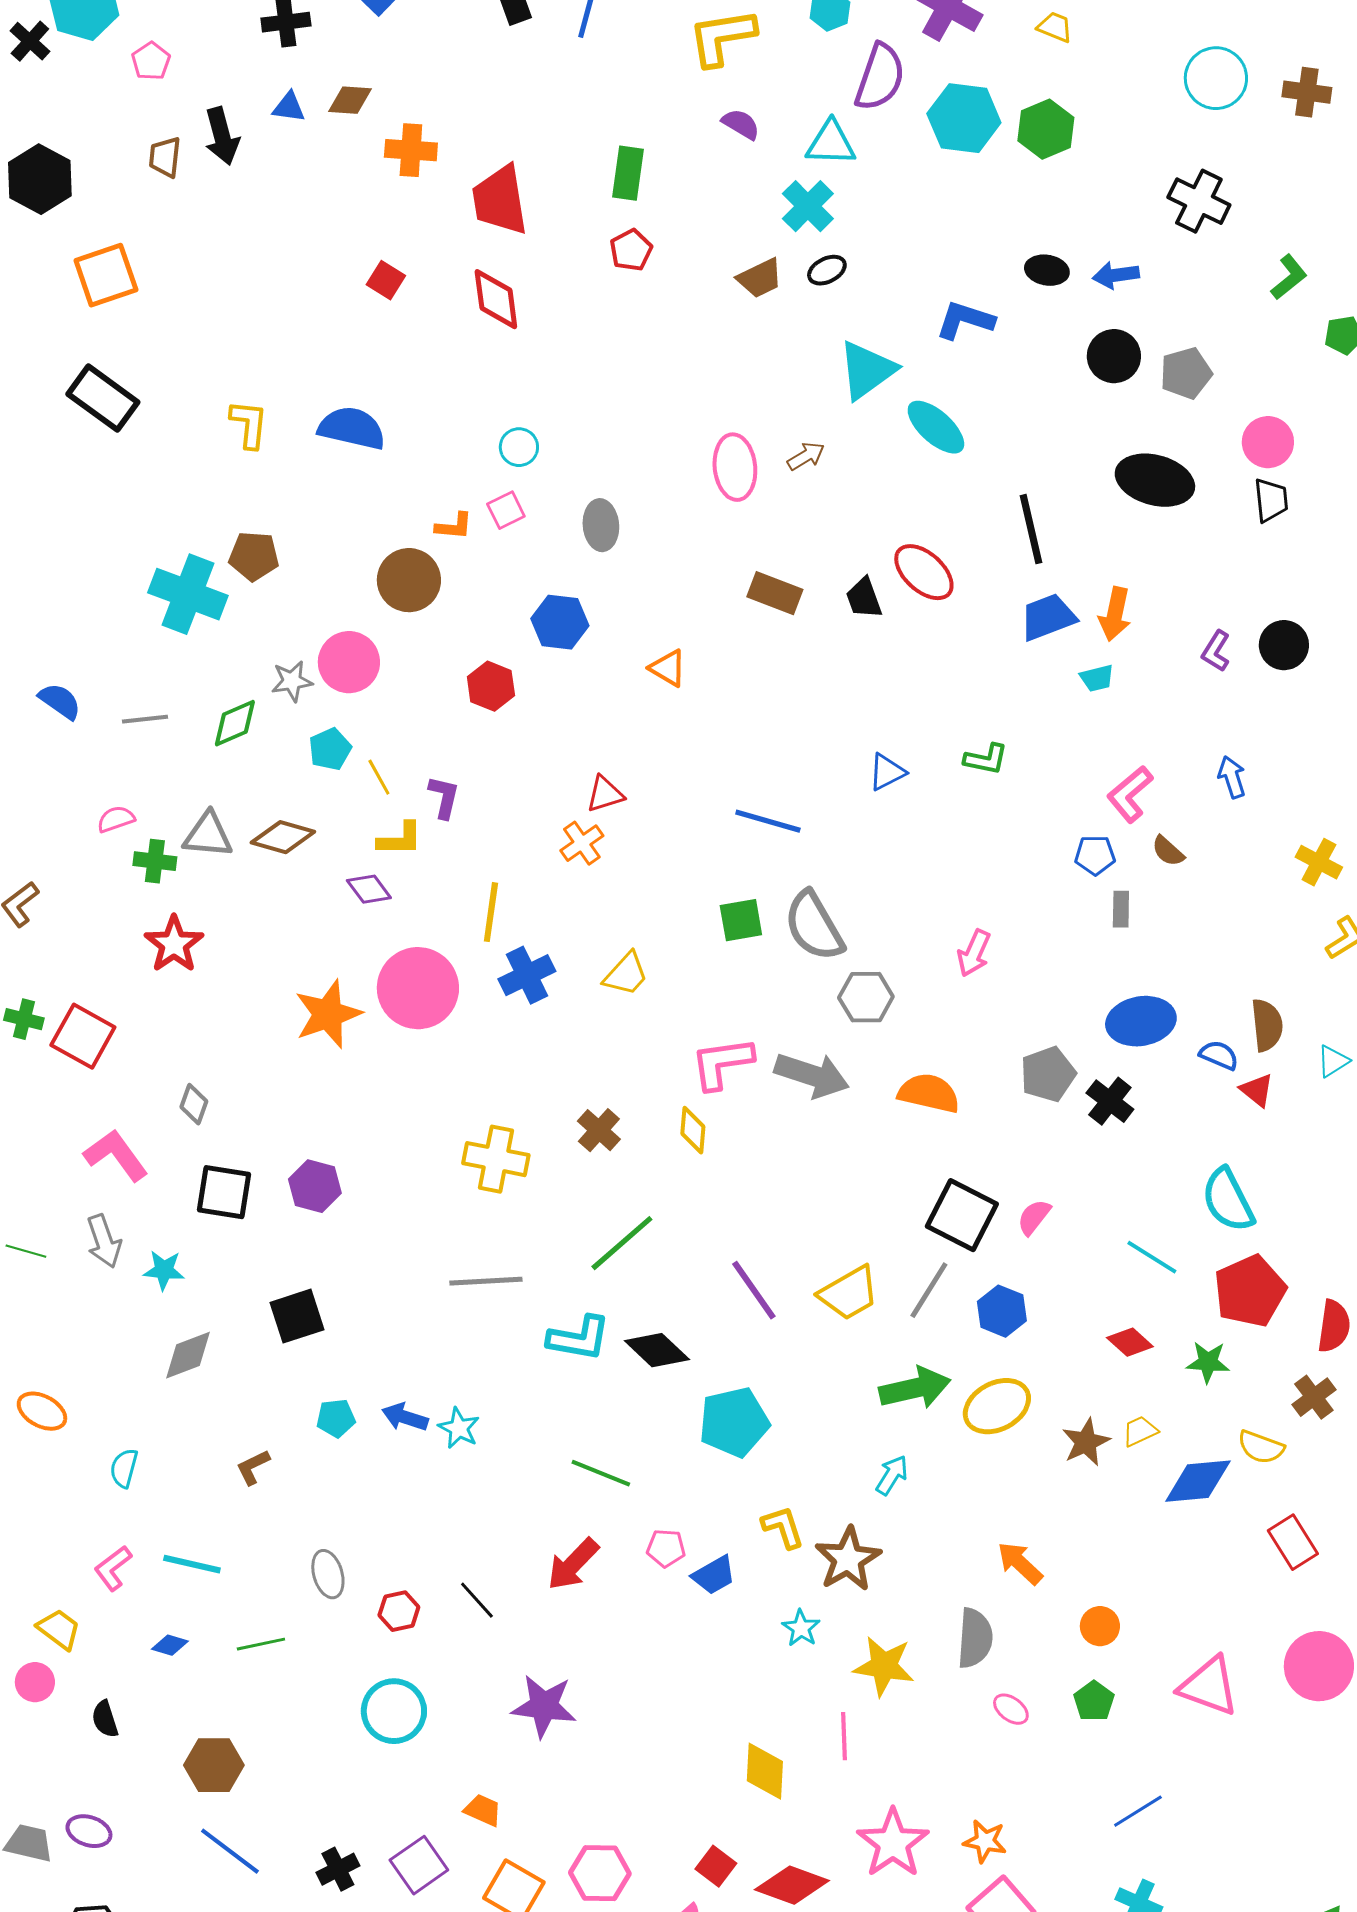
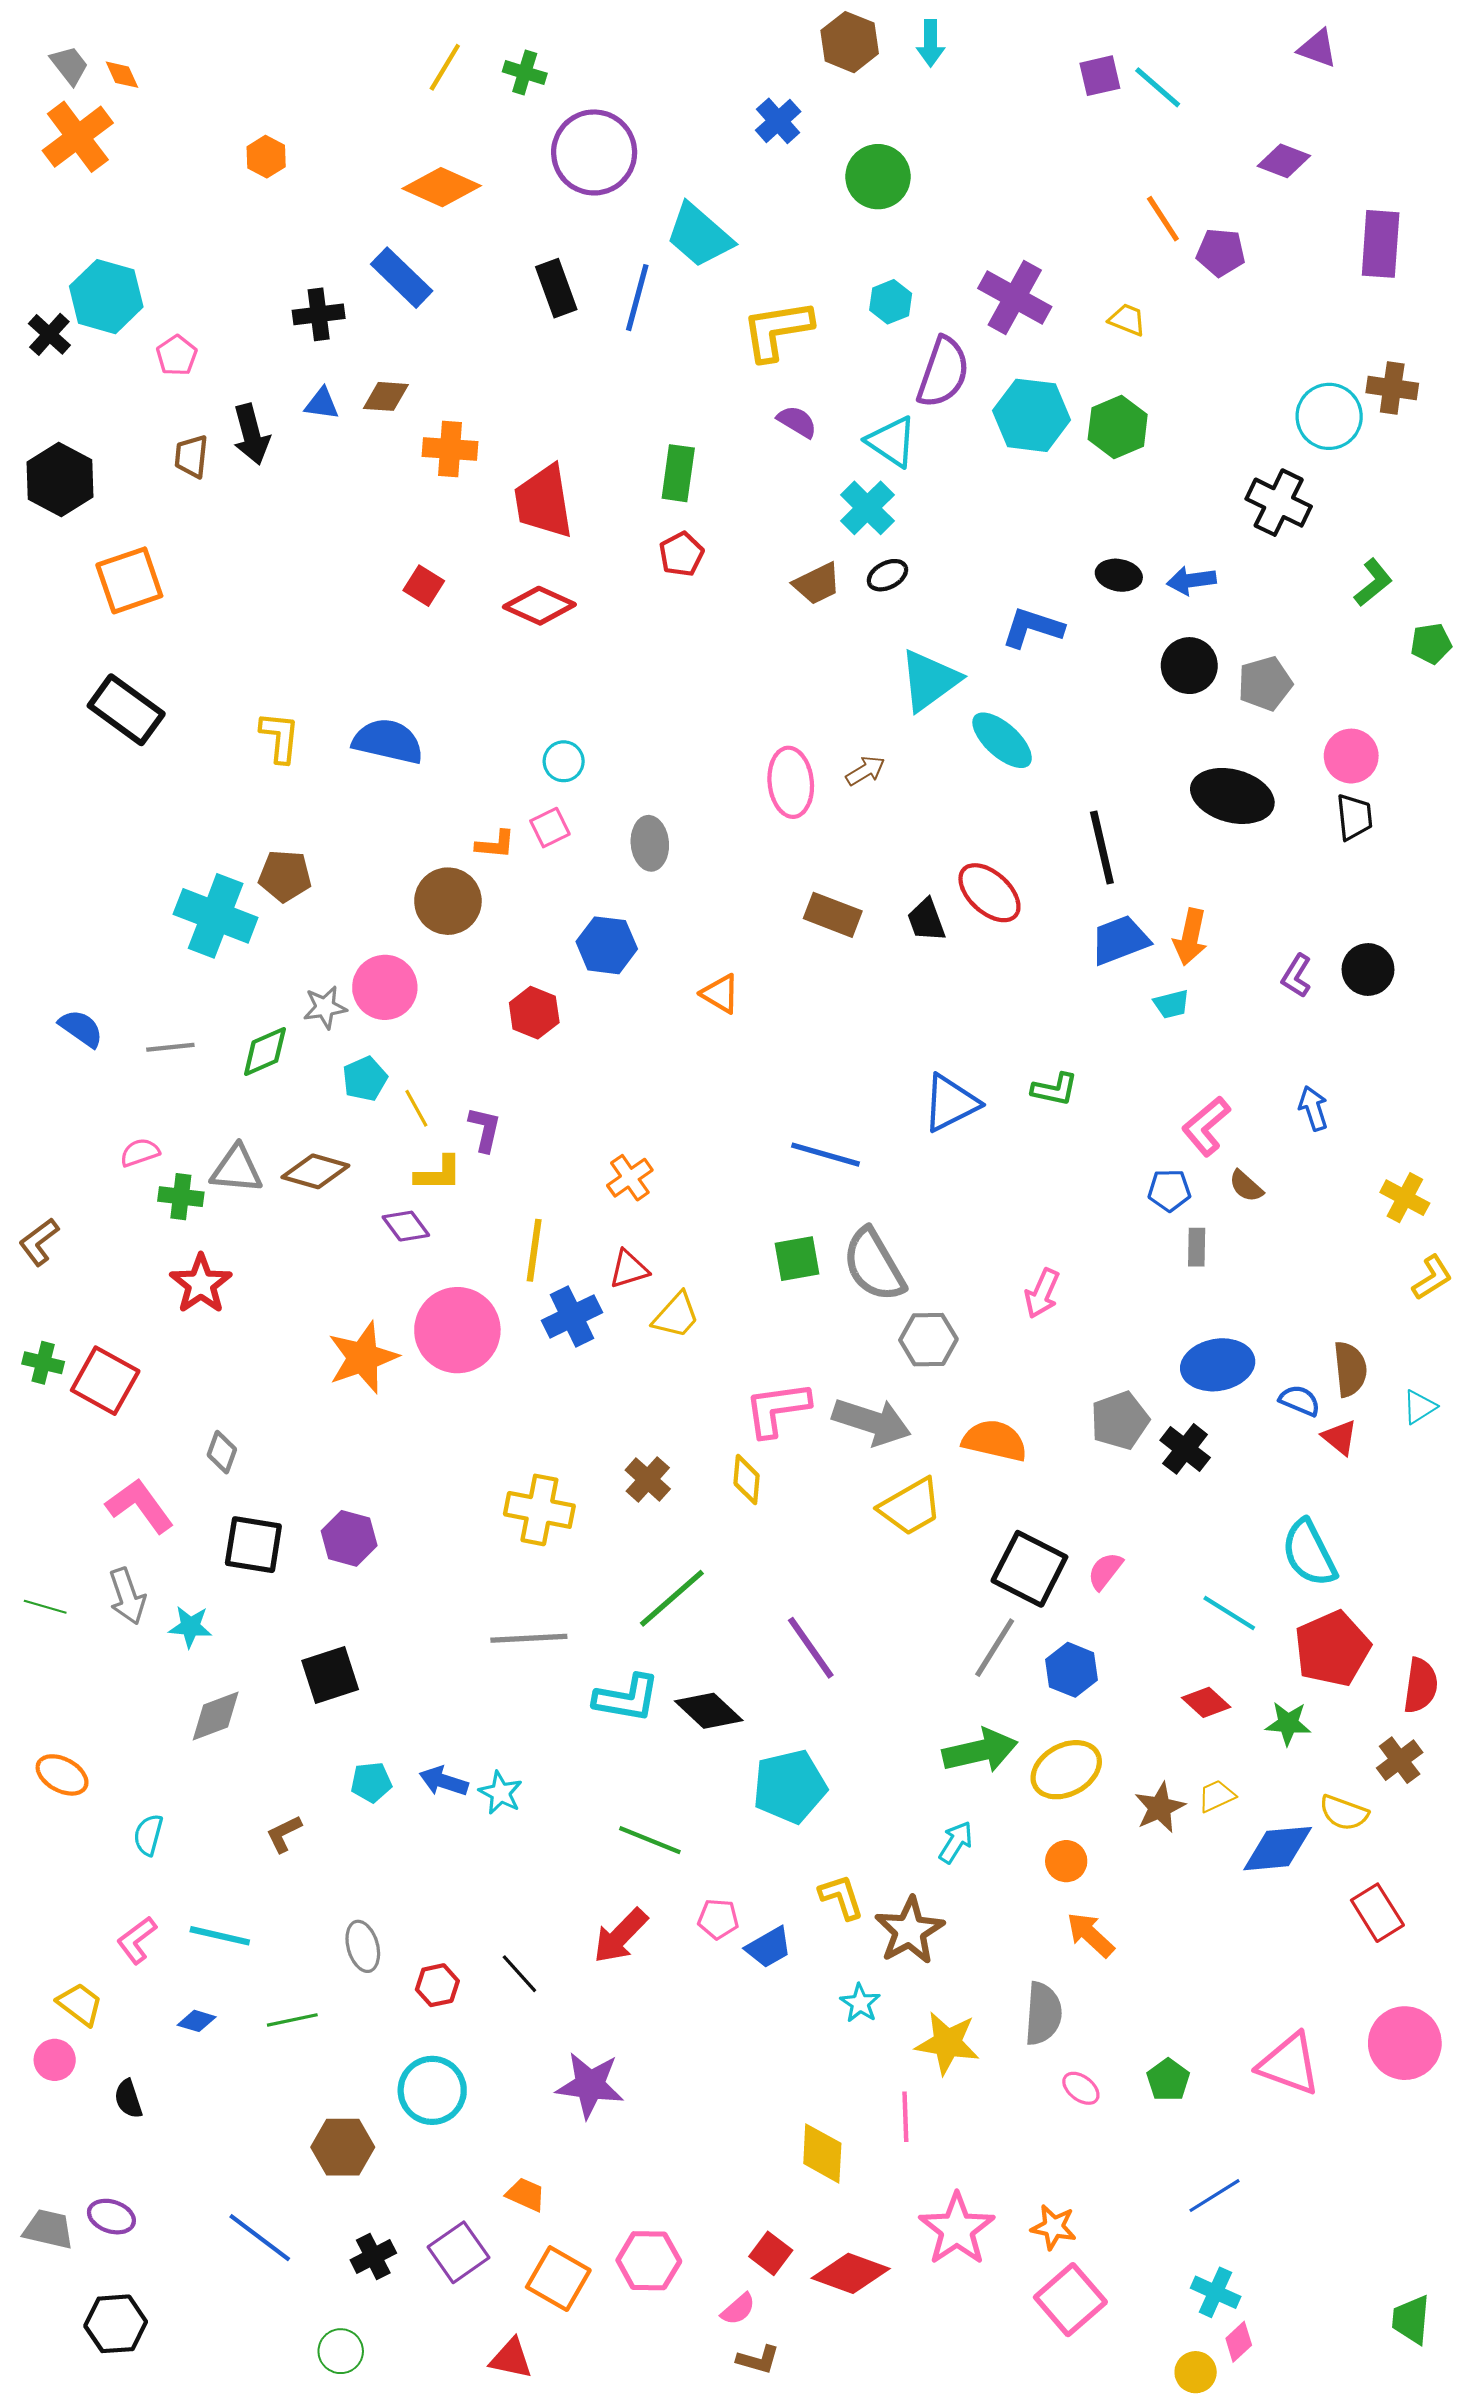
cyan circle: (1216, 78) -> (1329, 416), moved
cyan triangle: (831, 143) -> (892, 442), turned 32
red diamond: (496, 299) -> (539, 606), turned -58
blue triangle: (887, 772) -> (951, 1103), size x1.5
red triangle: (605, 794) -> (629, 1269), moved
yellow trapezoid: (849, 1293) -> (911, 1507), moved
orange circle: (1100, 1626) -> (1066, 1861), moved
brown hexagon: (214, 1765) -> (343, 2147), moved

